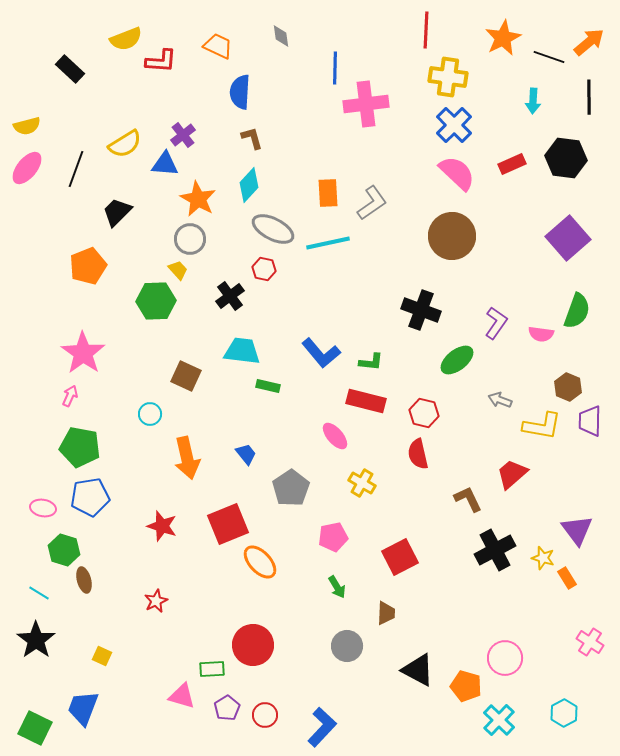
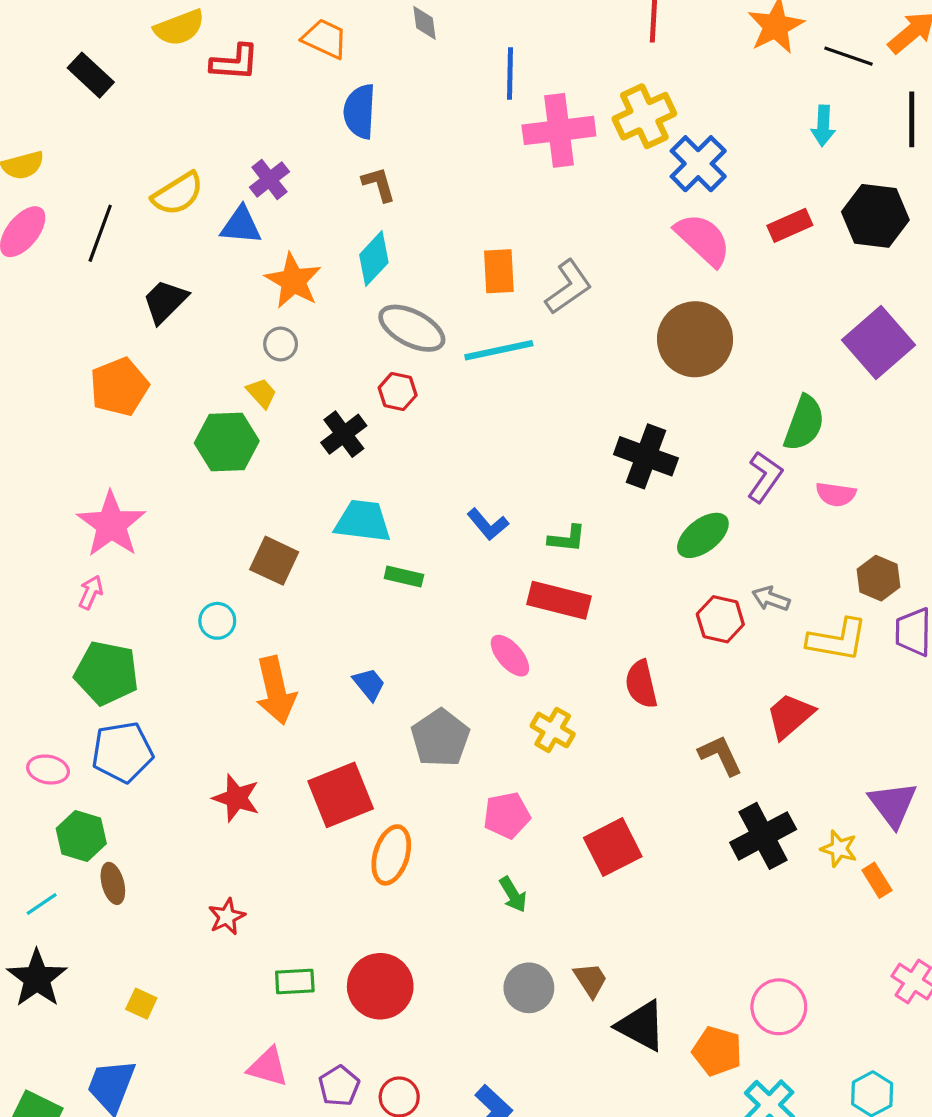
yellow cross: (448, 77) -> (644, 116), moved, turned -33
gray circle: (190, 239) -> (281, 344), size x0.7
green semicircle: (577, 311) -> (804, 423), moved
blue L-shape: (321, 353) -> (488, 524), size x0.7
red hexagon: (424, 413) -> (720, 619), moved
orange ellipse: (260, 562) -> (391, 855), turned 60
cyan line: (39, 593) -> (42, 904), turned -65
brown trapezoid: (386, 613) -> (591, 980), moved, turned -35
green rectangle: (212, 669) -> (295, 982), moved

